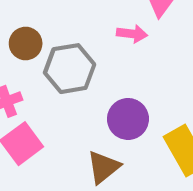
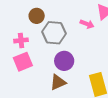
purple circle: (128, 119) -> (64, 61), moved

